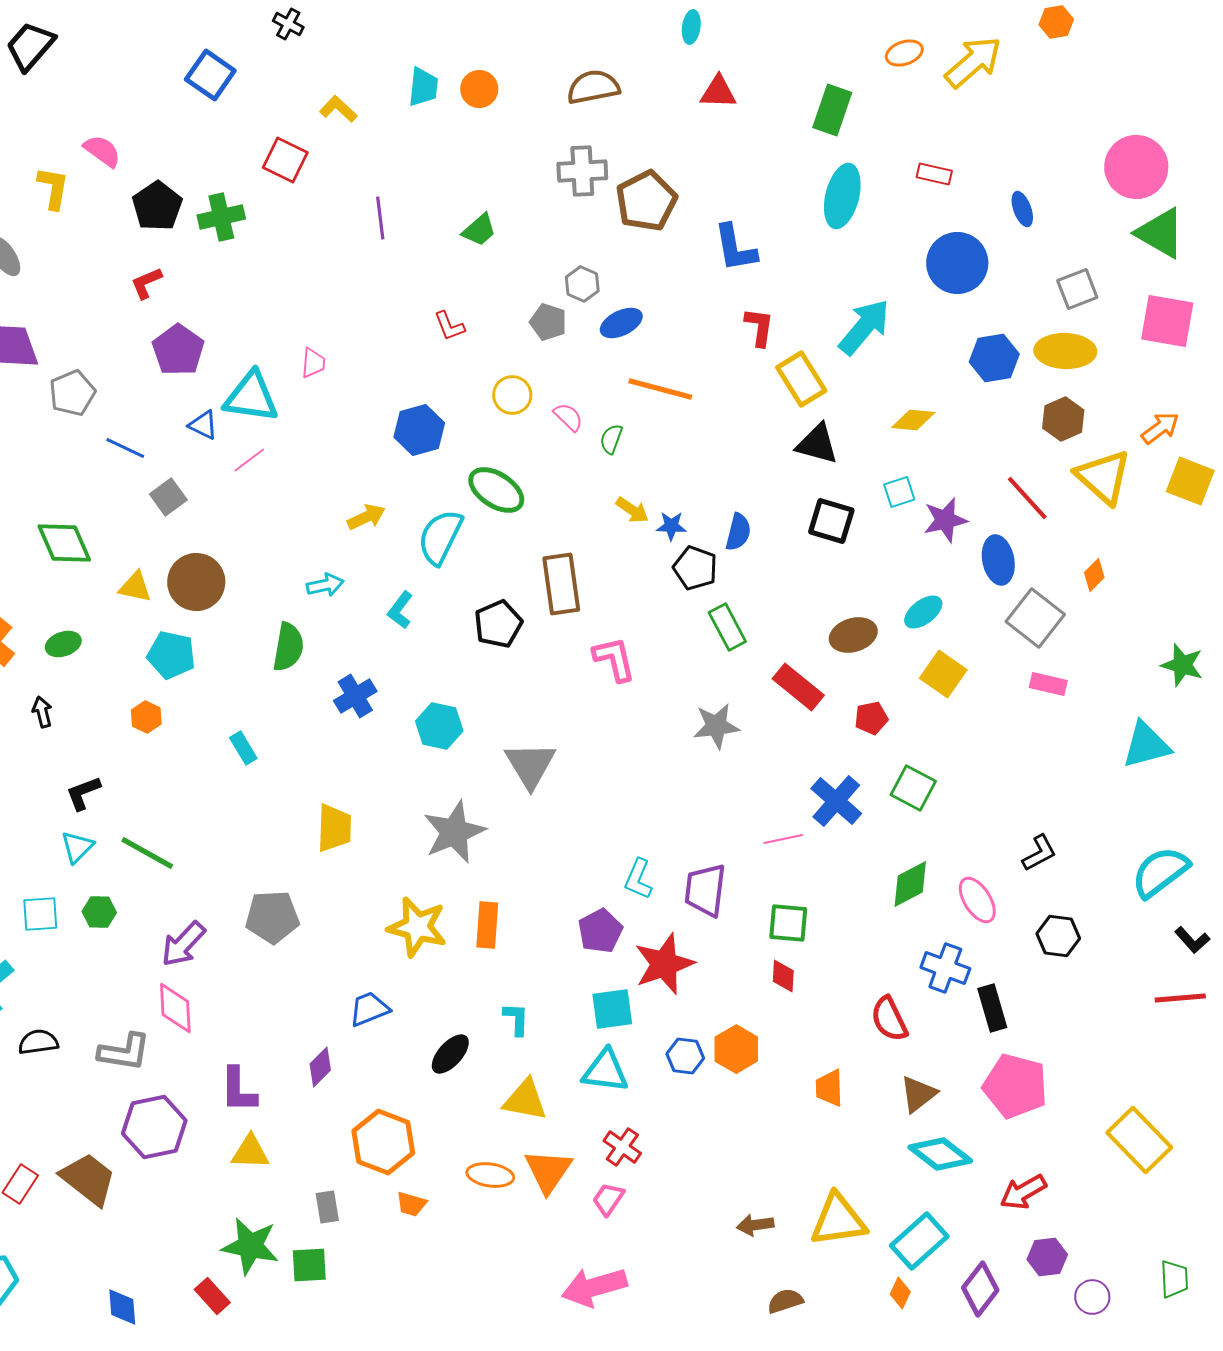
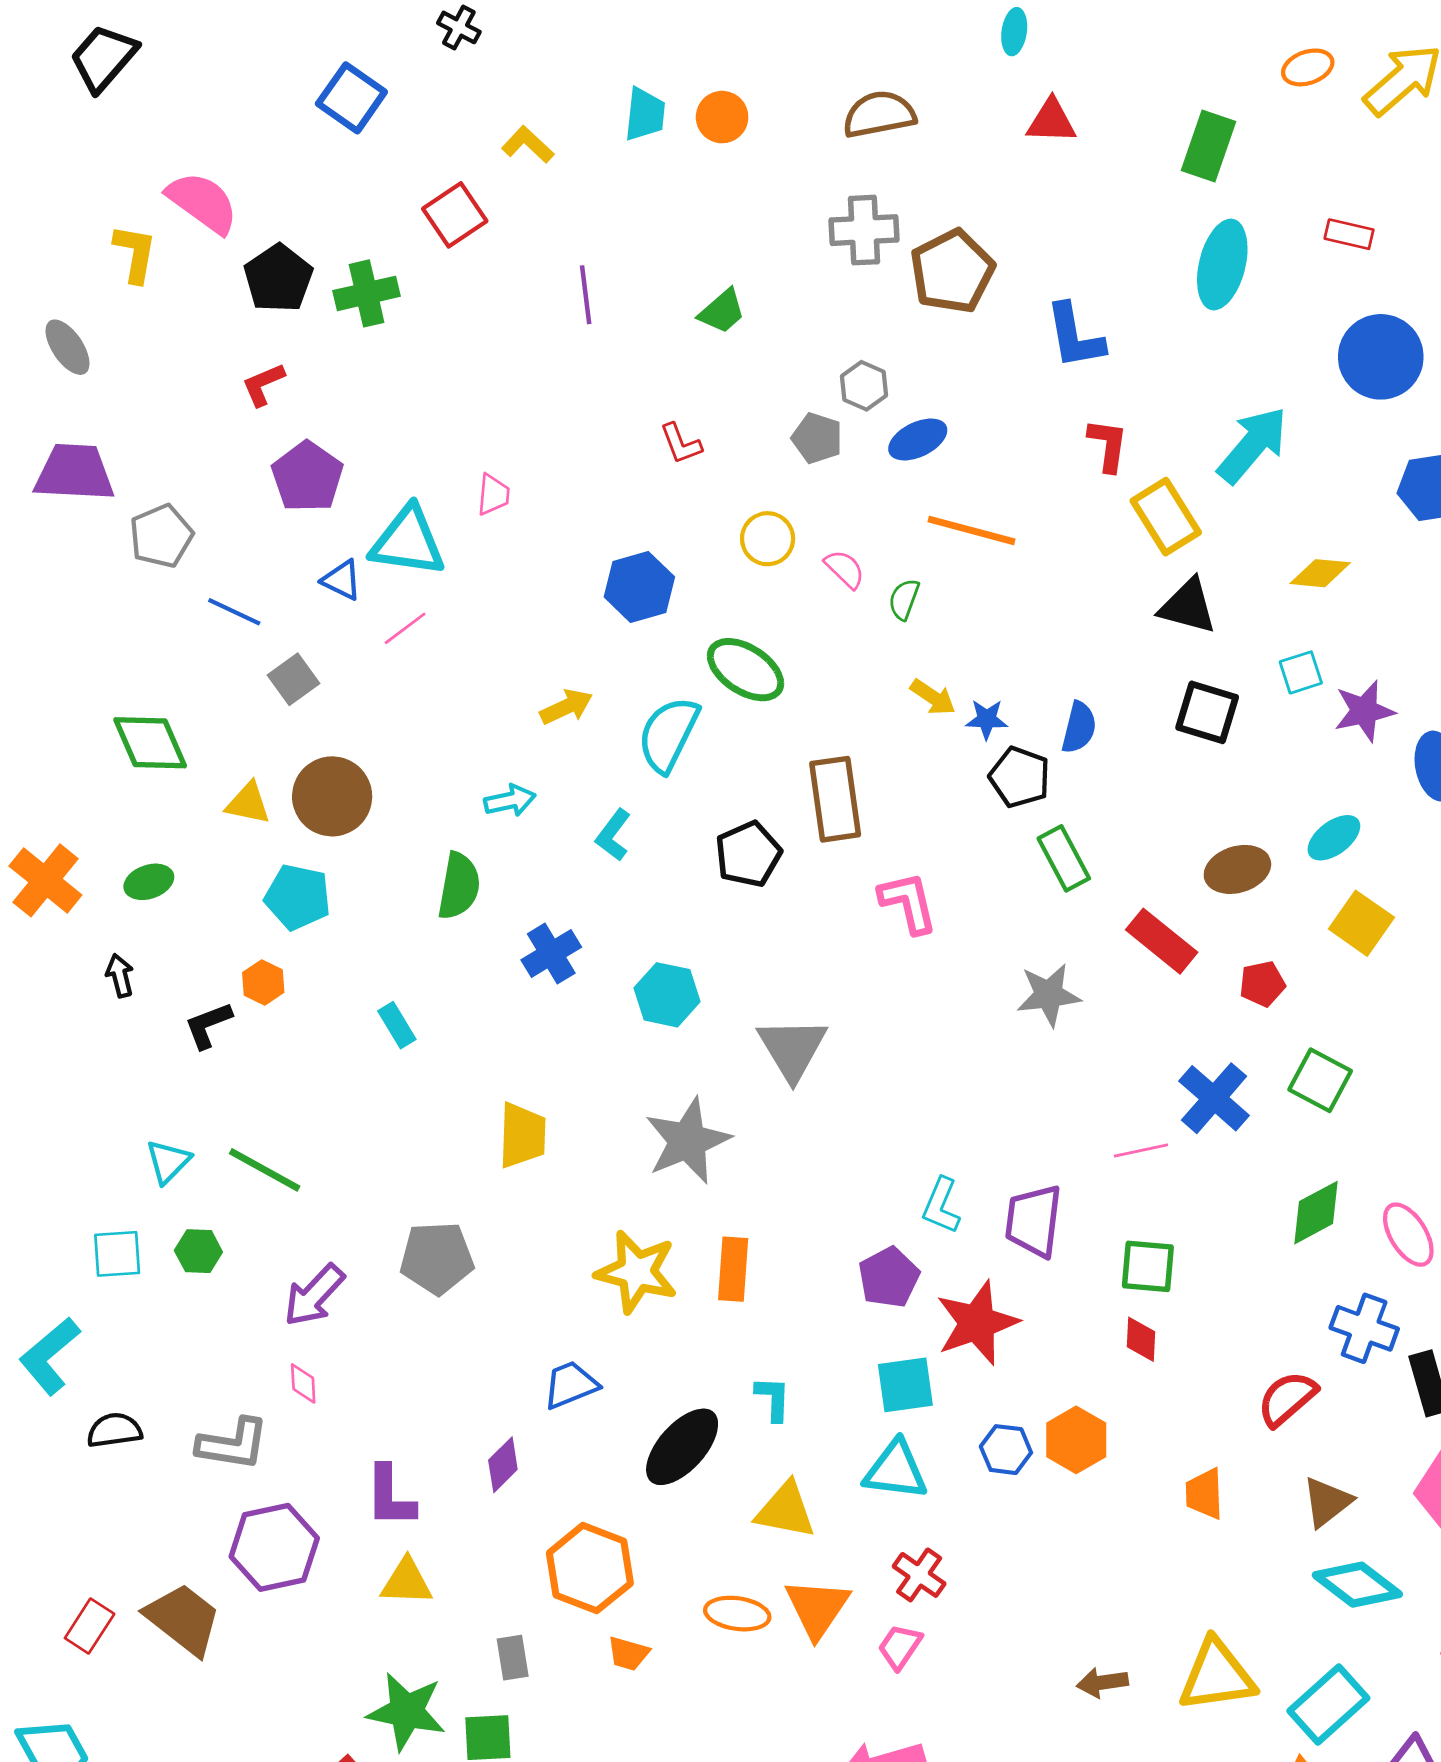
pink semicircle: (102, 151) -> (203, 202), size x1.4
red square: (285, 160) -> (455, 215), turned 30
black L-shape: (83, 793) -> (208, 1025), moved
pink diamond: (175, 1008) -> (303, 1383), size x0.6
red semicircle: (889, 1019) -> (1287, 1399), turned 75
black ellipse: (450, 1054) -> (682, 1447), size x1.4

